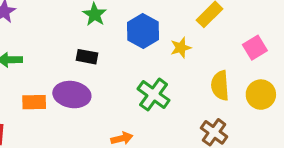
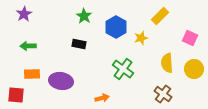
pink square: (255, 48) -> (190, 38), turned -35
purple ellipse: (72, 95) -> (61, 81), moved
orange rectangle: (34, 102) -> (32, 74), moved

